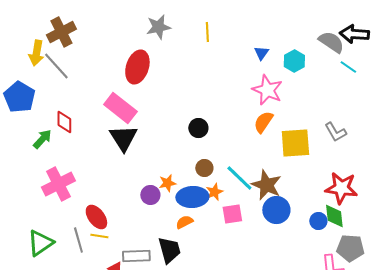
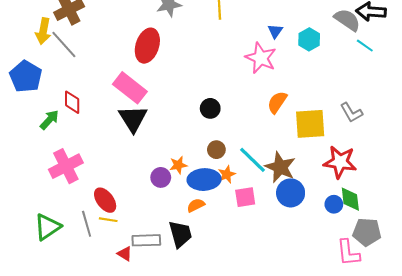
pink star: (267, 90) -> (261, 58), moved
red star: (341, 188) -> (340, 162), moved

